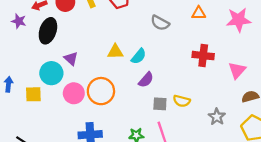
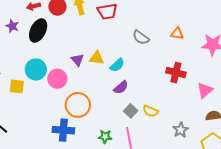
purple star: (19, 21) -> (12, 26), moved
purple triangle: (71, 58) -> (77, 60), moved
orange circle: (101, 91) -> (78, 105), moved
pink circle: (74, 93) -> (57, 79), moved
gray square: (160, 104) -> (131, 111), turned 32

